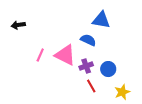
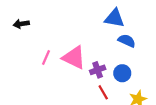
blue semicircle: (88, 40) -> (127, 41), moved

